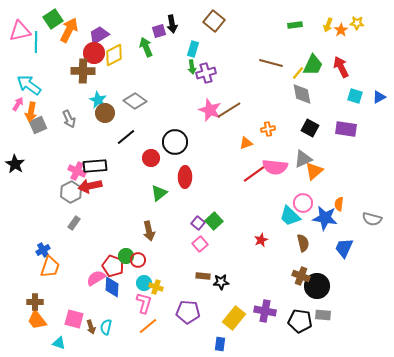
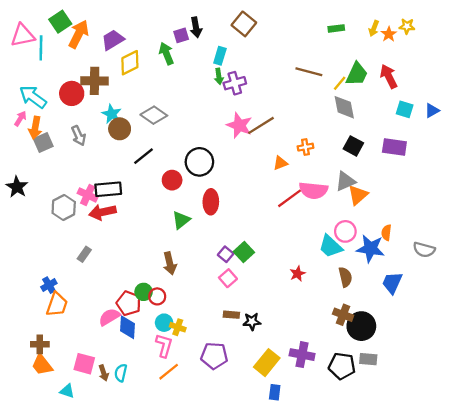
red circle: (94, 53) -> (72, 93), moved
gray hexagon: (71, 192) -> (64, 207), moved
blue rectangle: (220, 344) -> (275, 392), moved

